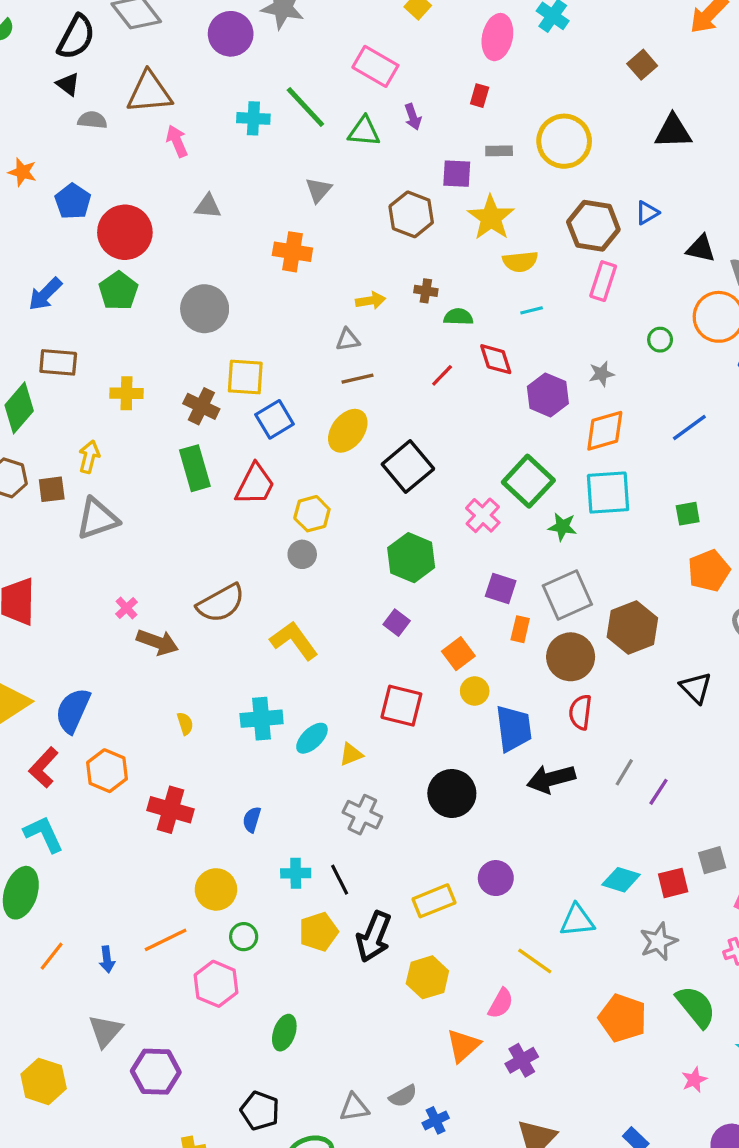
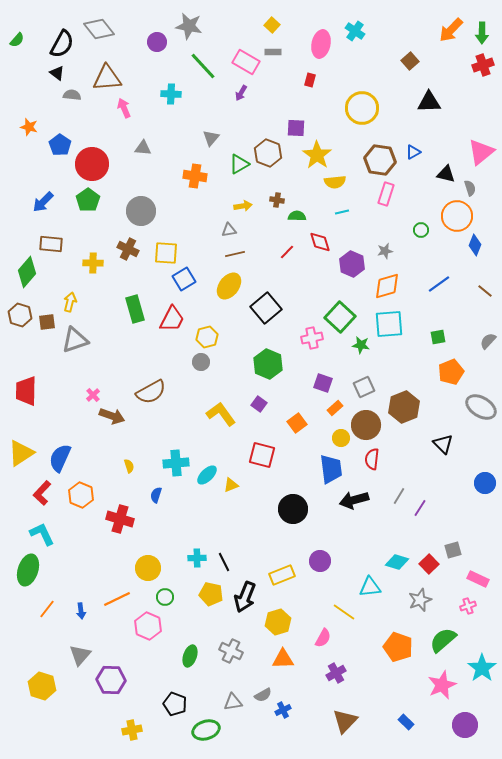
purple circle: (231, 34) -> (157, 42), size x0.7
green line: (305, 107) -> (203, 66), moved
purple arrow: (413, 117) -> (241, 93), moved, turned 49
green triangle: (364, 131) -> (239, 164), moved, turned -35
gray rectangle: (499, 151) -> (273, 52), moved
brown cross: (201, 406) -> (128, 249), moved
pink cross: (483, 515) -> (312, 338), turned 35
gray square: (567, 595) -> (364, 387), size x0.7
orange rectangle: (520, 629) -> (335, 408), turned 35
yellow L-shape: (294, 641) -> (221, 414), moved
yellow circle: (475, 691) -> (341, 438), moved
gray cross: (362, 815) -> (231, 651), moved
blue semicircle: (252, 820) -> (156, 495), moved
red square: (673, 883) -> (429, 564), turned -30
yellow pentagon: (318, 932) -> (211, 594), turned 30
green semicircle: (696, 1007) -> (443, 640), turned -92
orange triangle: (463, 1046) -> (283, 659), moved, turned 40
pink star: (694, 1080) -> (442, 685), size x1.8

